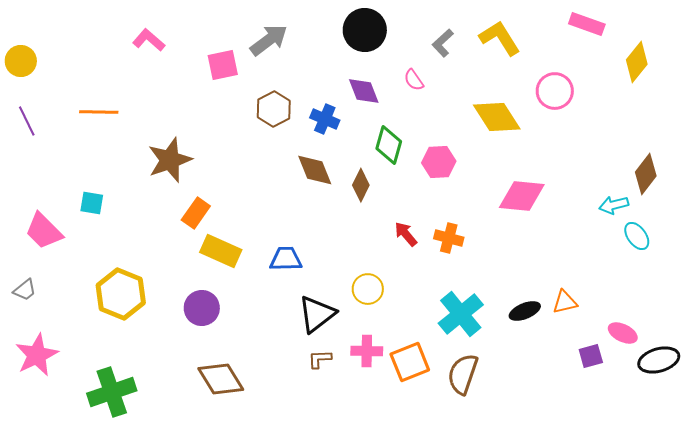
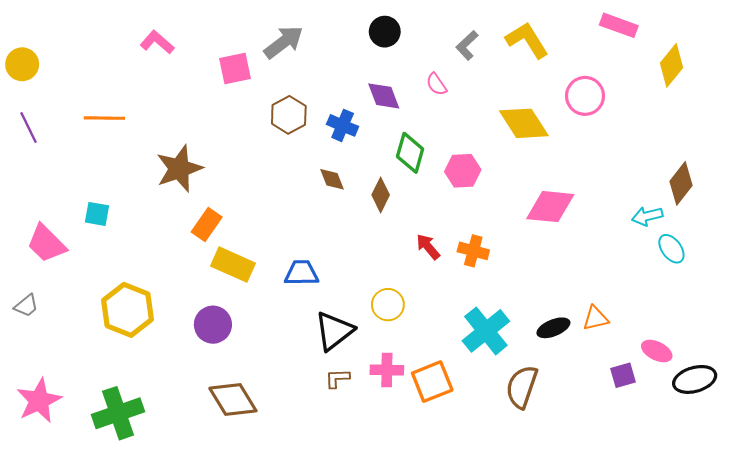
black circle: (365, 30) -> (385, 32), size x0.7
brown diamond: (315, 170) -> (332, 179), size x0.7
pink star: (37, 355) -> (39, 401), moved
brown semicircle: (463, 374) -> (522, 387), moved

